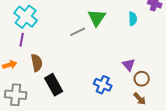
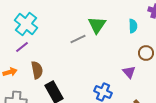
purple line: (22, 40) -> (22, 47), turned 40
brown circle: (142, 79) -> (146, 53), moved

